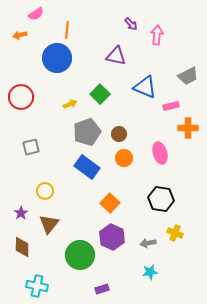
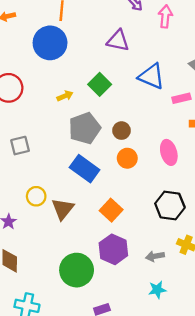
brown triangle: (49, 224) -> (63, 209), moved

